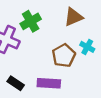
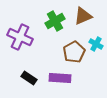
green cross: (31, 21) -> (55, 21), moved

